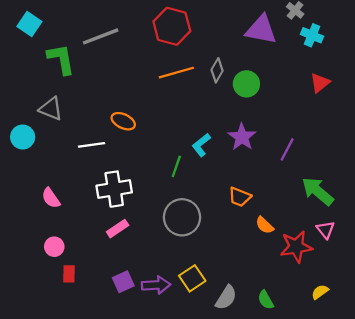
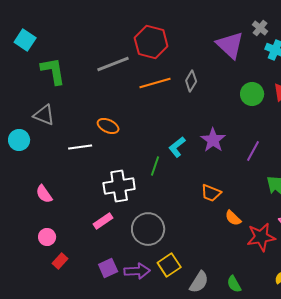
purple triangle: (261, 30) -> (230, 45), turned 32
gray line: (101, 36) -> (113, 64), moved
green circle: (246, 84) -> (252, 94), moved
white cross: (114, 189) -> (119, 186), moved
gray circle: (182, 217) -> (148, 229), moved
red rectangle: (69, 274) -> (60, 261), turned 42

